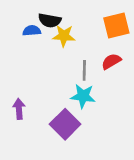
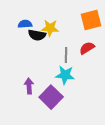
black semicircle: (50, 20) -> (37, 35), moved
purple arrow: (19, 109) -> (29, 86), moved

